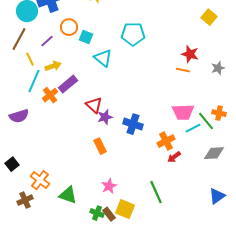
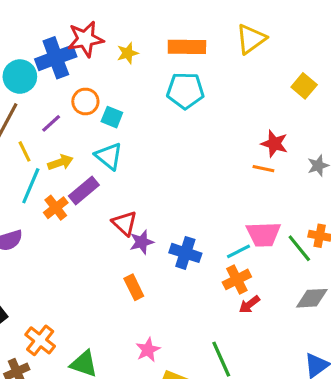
cyan pentagon: (133, 34) -> (185, 91), moved
cyan triangle: (103, 58) -> (109, 156), moved
cyan line: (193, 128) -> (238, 251), moved

